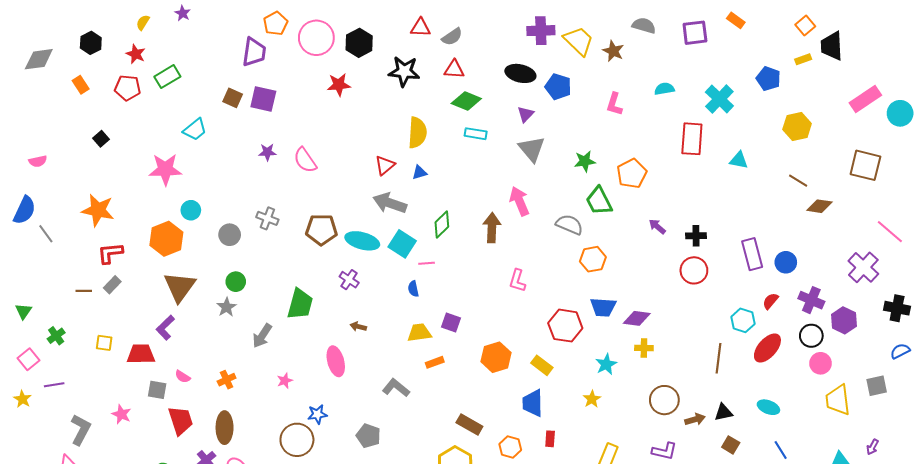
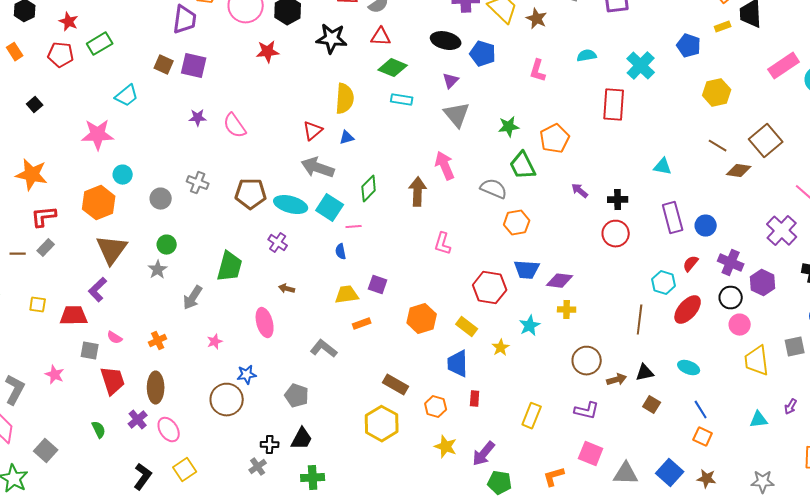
cyan triangle: (739, 160) -> (663, 167), moved
brown square: (865, 165) -> (766, 141), moved, turned 36
yellow star: (592, 399) -> (501, 348), moved

